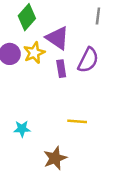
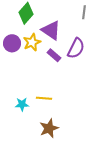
purple rectangle: (61, 69) -> (54, 55), turned -40
yellow line: (77, 121) -> (44, 98), moved

